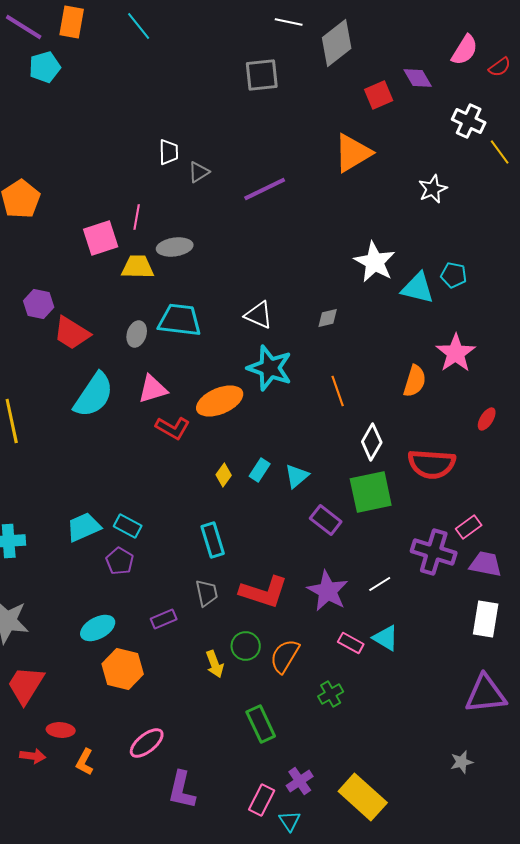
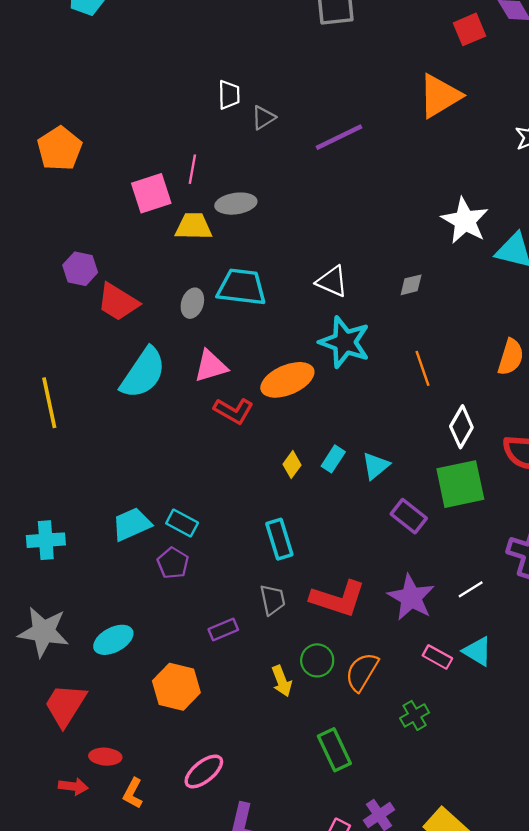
cyan ellipse: (98, 628) -> (113, 640), moved

